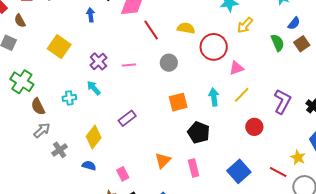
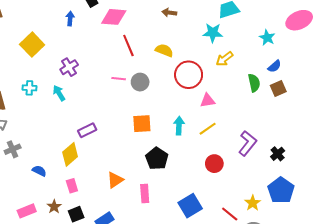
pink line: (129, 65) -> (119, 79), moved
cyan cross: (69, 98) -> (29, 88), moved
yellow diamond: (94, 137) -> (70, 154), moved

